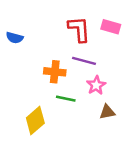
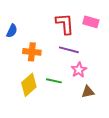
blue semicircle: (15, 38) -> (12, 31), turned -80
orange cross: (55, 72) -> (32, 52), moved
yellow diamond: (35, 121) -> (29, 85), moved

